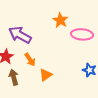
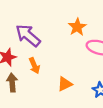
orange triangle: (46, 75) -> (65, 84), moved

